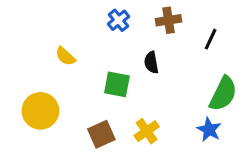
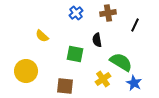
green semicircle: (223, 94) -> (121, 62), moved, turned -85
yellow cross: (147, 131) -> (103, 79), moved
brown square: (101, 134) -> (65, 86), turned 30

